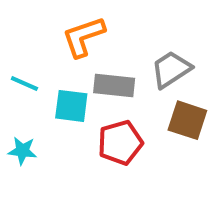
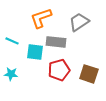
gray trapezoid: (171, 69) -> (79, 22), moved
brown square: (187, 120) -> (89, 74), moved

